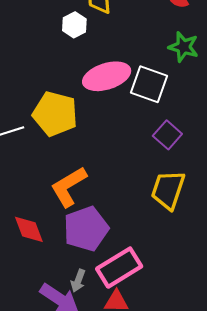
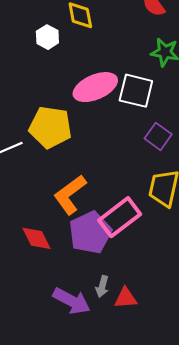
white hexagon: (74, 25) -> (47, 37), moved
pink rectangle: (119, 268) -> (120, 217), moved
gray arrow: (78, 281) -> (102, 287), moved

